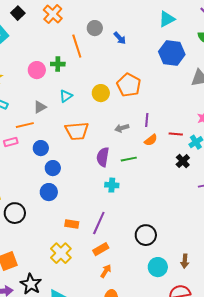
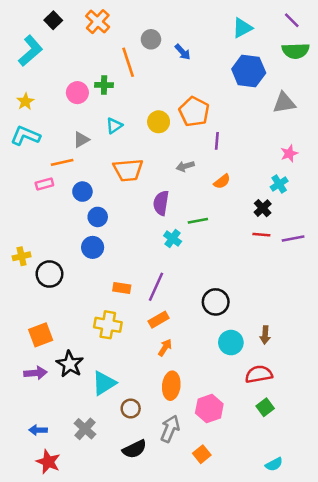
purple line: (147, 120) -> (217, 141), moved
red line: (176, 134) -> (261, 235), moved
green line: (129, 159) -> (198, 221), moved
cyan cross: (112, 185) -> (173, 239), turned 32
yellow cross: (61, 253) -> (108, 325), turned -35

